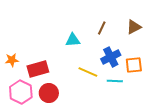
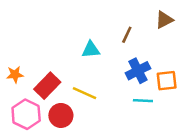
brown triangle: (134, 27) -> (164, 20), moved
red rectangle: (38, 69) -> (47, 86), turned -30
yellow line: (88, 72) -> (85, 93), moved

